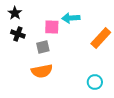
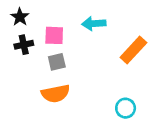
pink square: (52, 27) -> (54, 35), moved
black cross: (18, 34) -> (24, 45), turned -32

